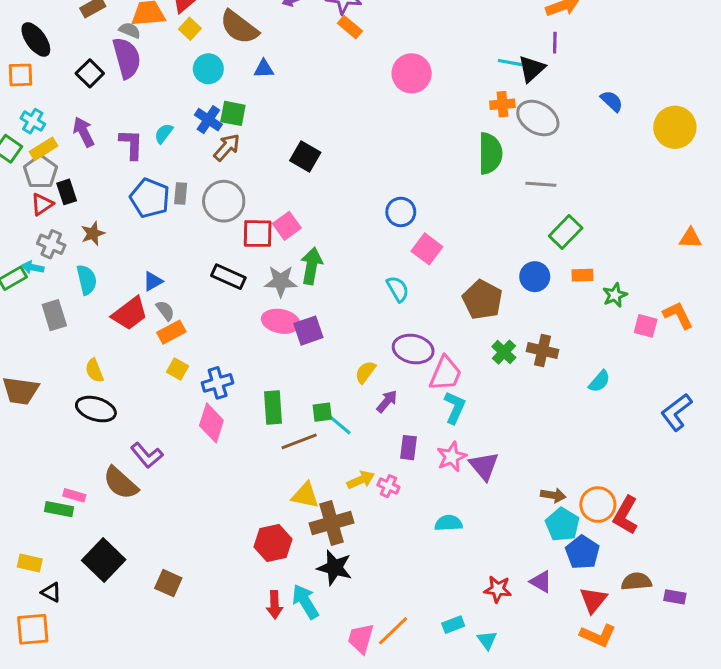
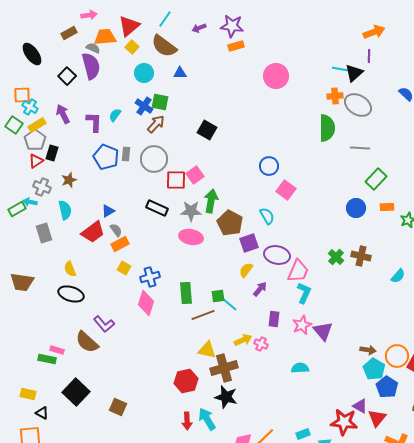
orange rectangle: (350, 27) -> (236, 46), turned -56
orange square: (20, 75) -> (22, 95), moved
black rectangle: (67, 192) -> (52, 153), turned 35
brown pentagon: (482, 300) -> (230, 223), moved
purple square: (308, 331) -> (249, 243), moved
red star: (498, 589) -> (344, 422), moved, size x1.5
red triangle: (593, 600) -> (377, 418), moved

